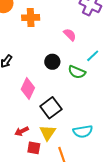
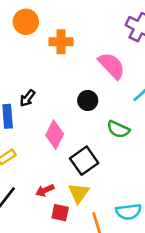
pink semicircle: (70, 35) -> (112, 66), size x1.6
green semicircle: (77, 72) -> (118, 129), moved
cyan semicircle: (83, 131) -> (129, 212), moved

